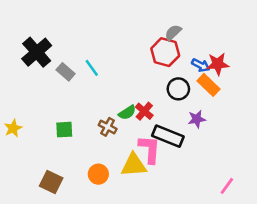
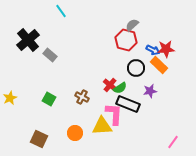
cyan line: (92, 68) -> (61, 11), moved
green semicircle: (127, 112) -> (120, 88), moved
green square: (64, 130) -> (49, 99), turned 32

